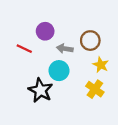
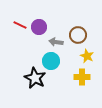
red line: (24, 49) -> (20, 25), moved
yellow cross: (95, 89) -> (82, 77), turned -35

